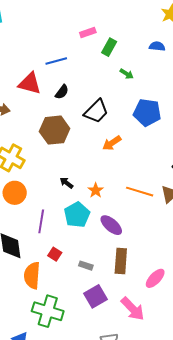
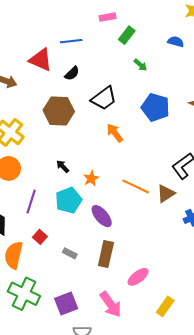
orange arrow: (112, 143) -> (115, 133), turned 78
purple square: (95, 296) -> (66, 304), moved

